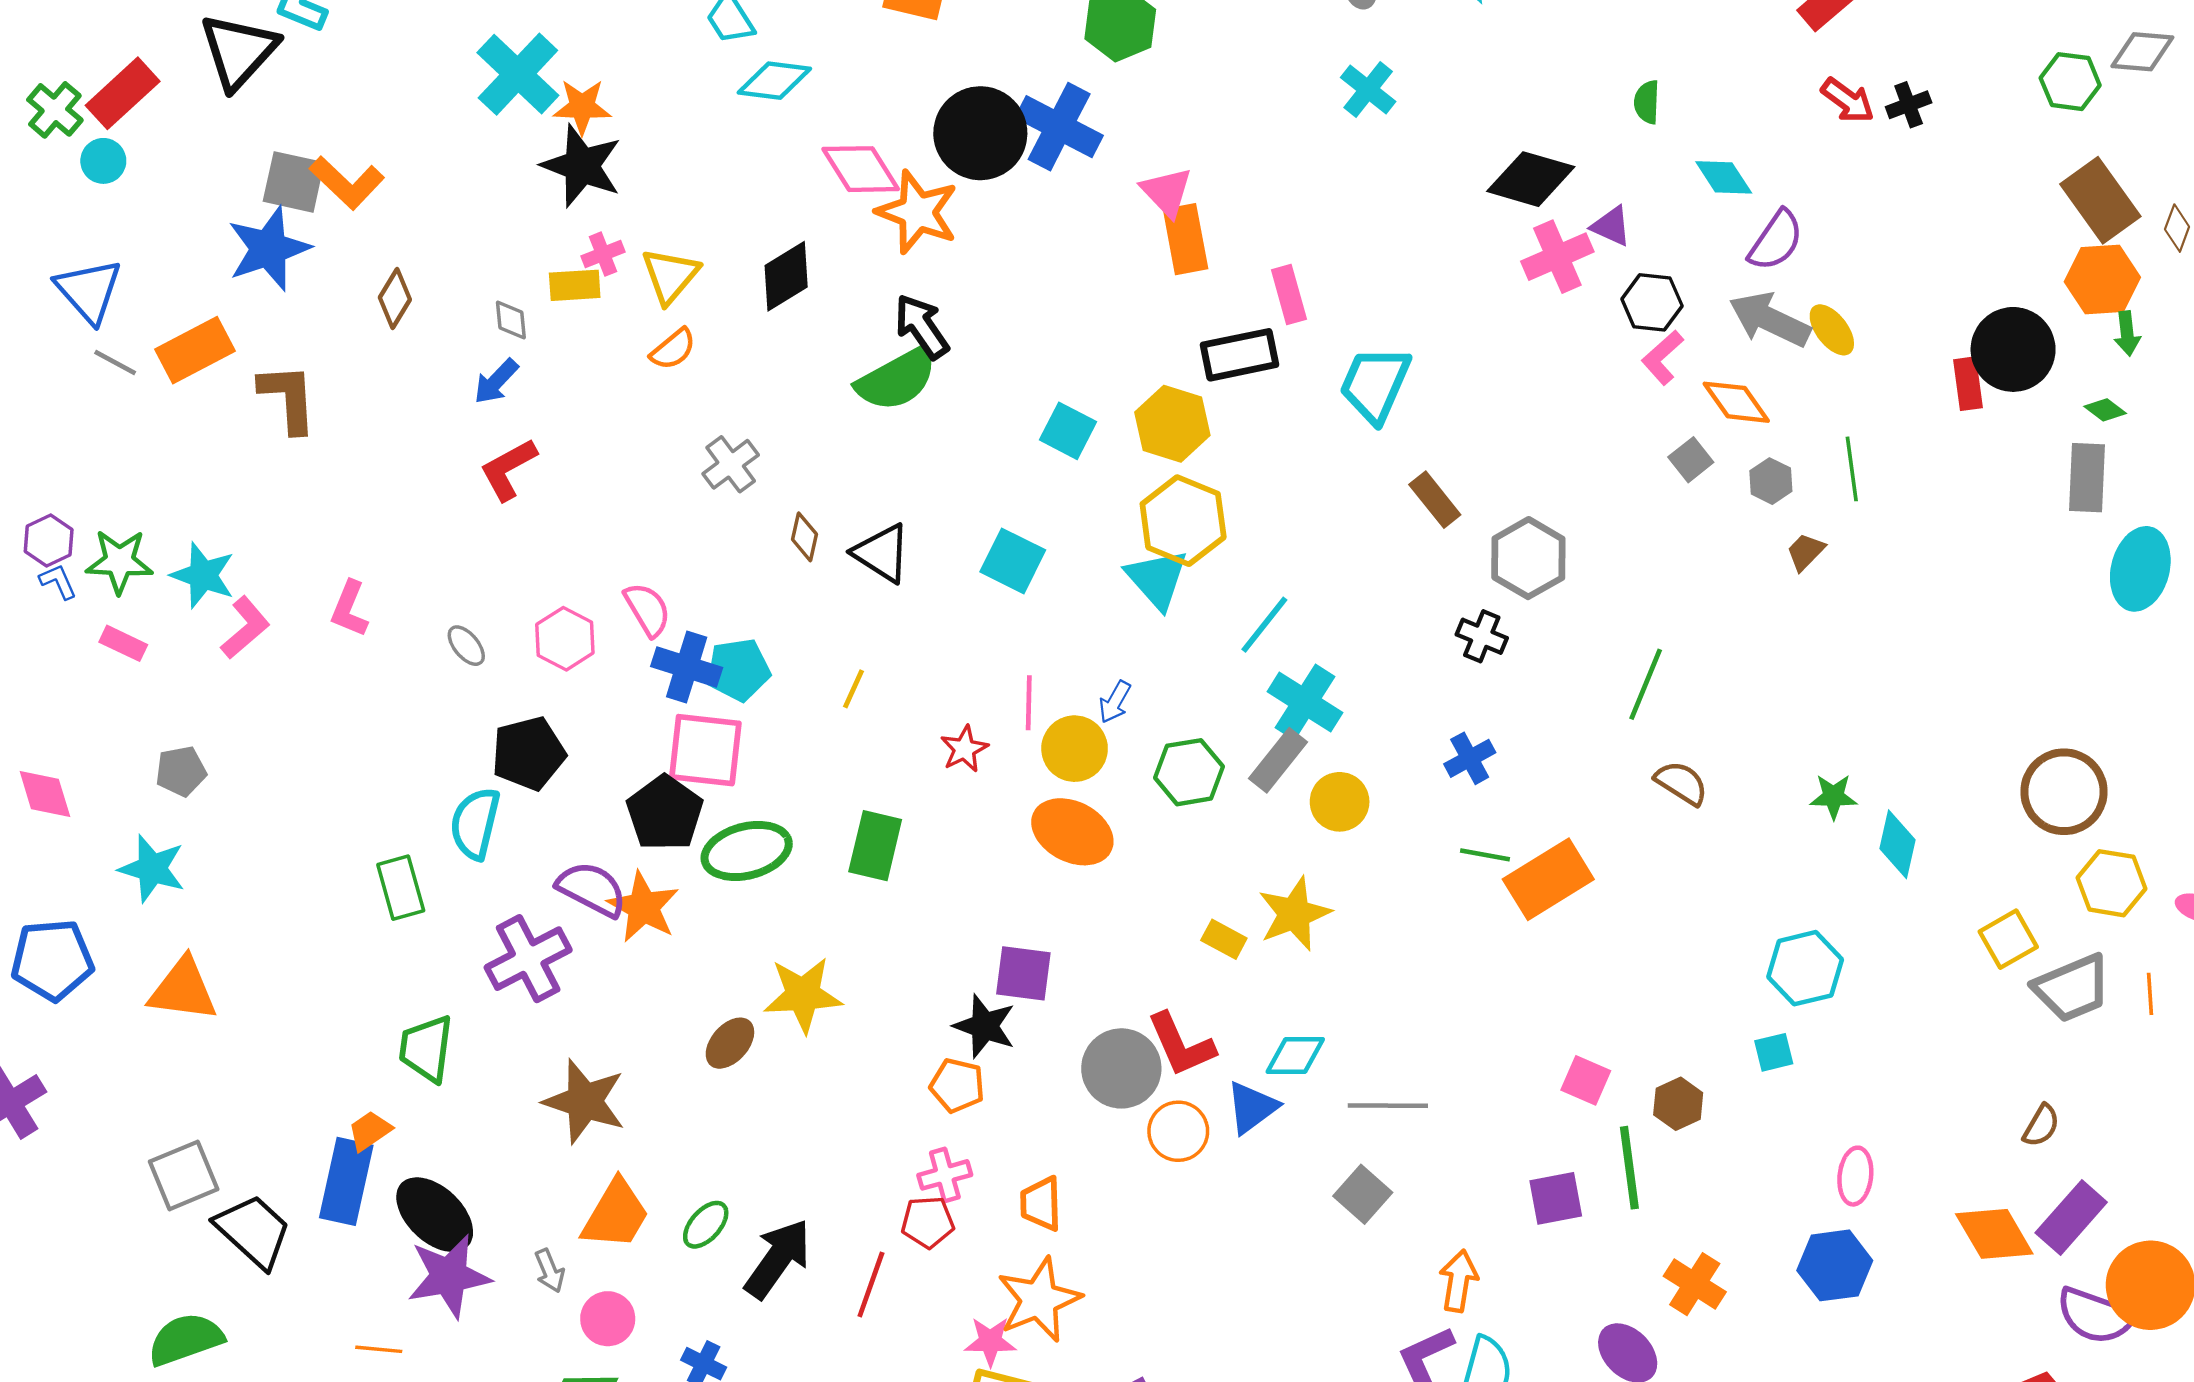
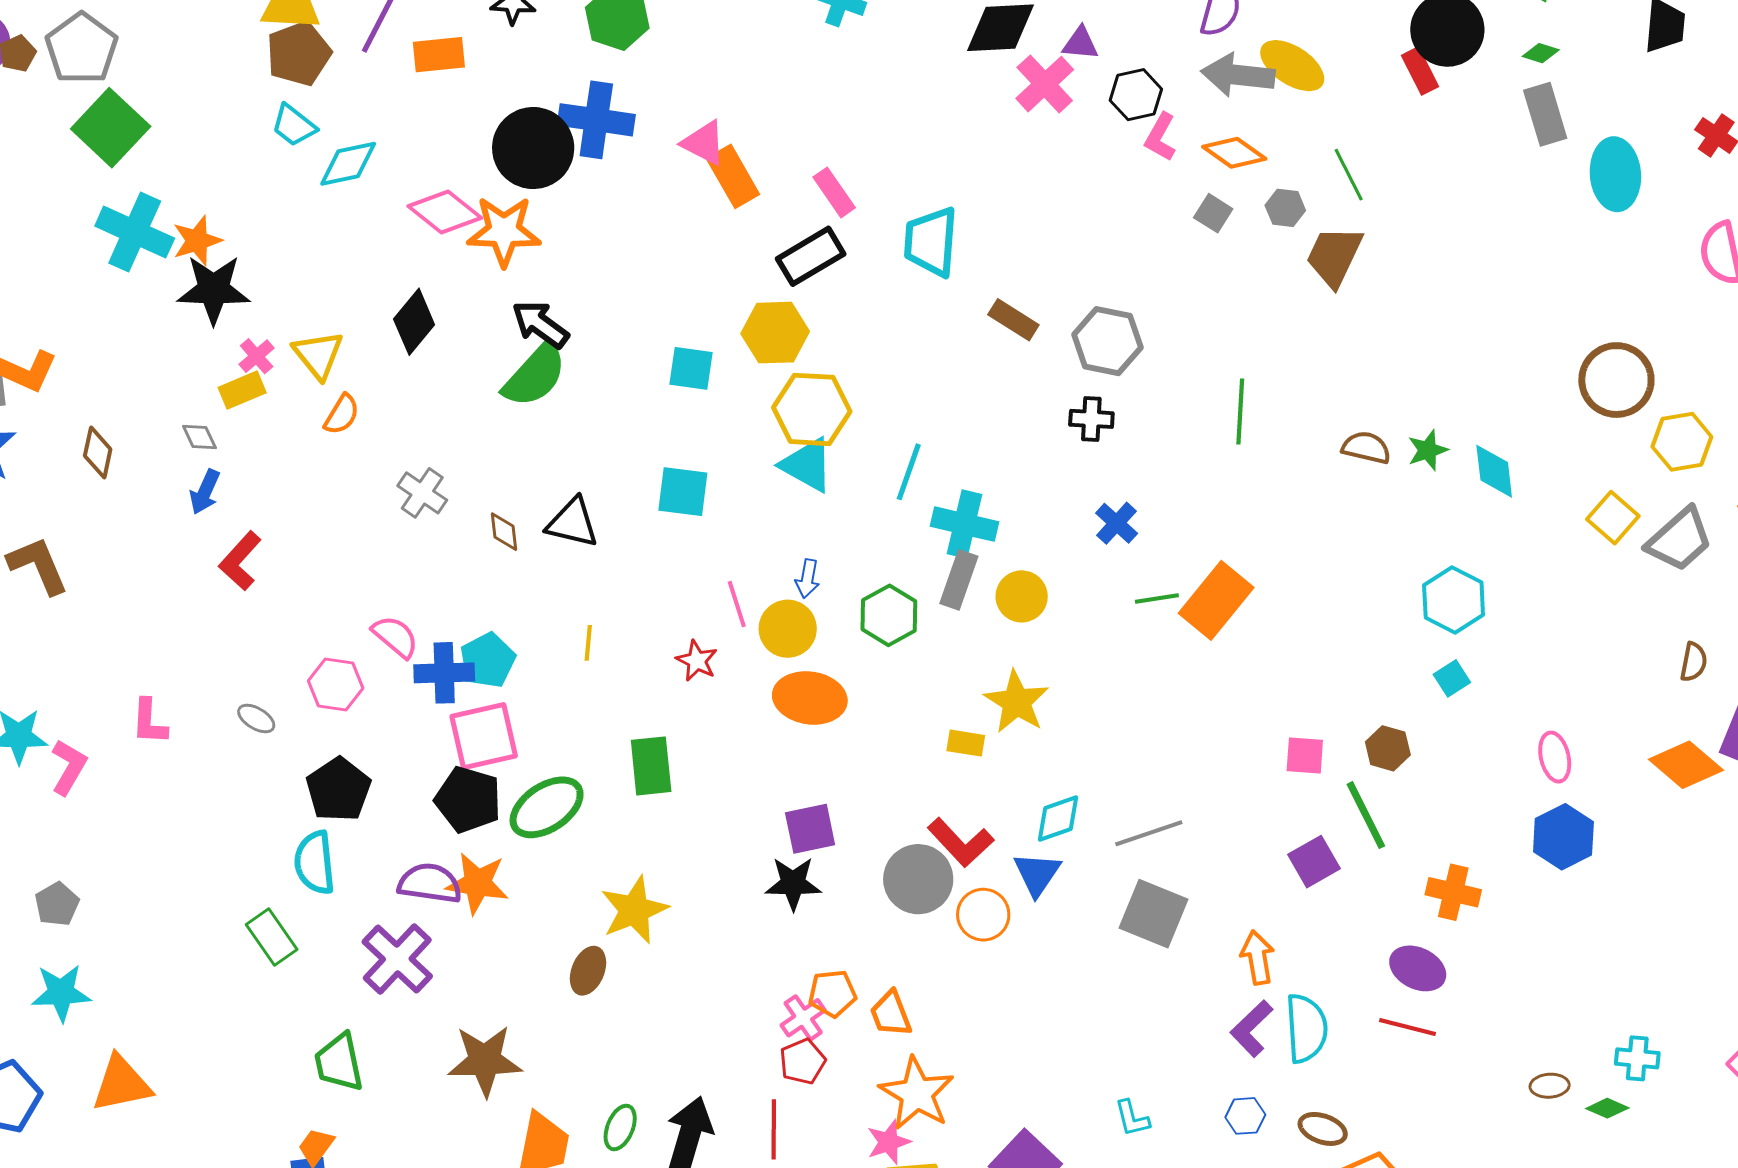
yellow ellipse: (1832, 330) -> (1292, 66), size x1.4
brown trapezoid: (1806, 552) -> (1334, 256), size x1.8
brown semicircle: (1681, 783) -> (1366, 448), moved
orange pentagon: (957, 1085) -> (832, 993), moved
gray square: (1363, 1194) -> (1154, 914), size x1.4

